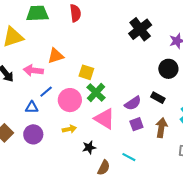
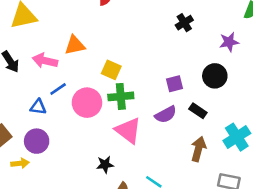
black cross: (140, 29) -> (184, 23), size x0.6
green cross: (96, 92) -> (121, 96), turned 36
purple square: (136, 124) -> (174, 84), moved
yellow arrow: (69, 129) -> (20, 163), moved

